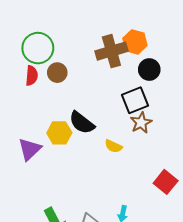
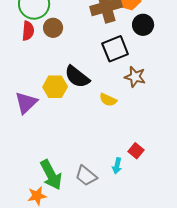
black square: (135, 100) -> (115, 49), moved
brown star: (141, 123) -> (135, 77), turned -30
red square: (166, 182) -> (136, 151), moved, size x0.7

